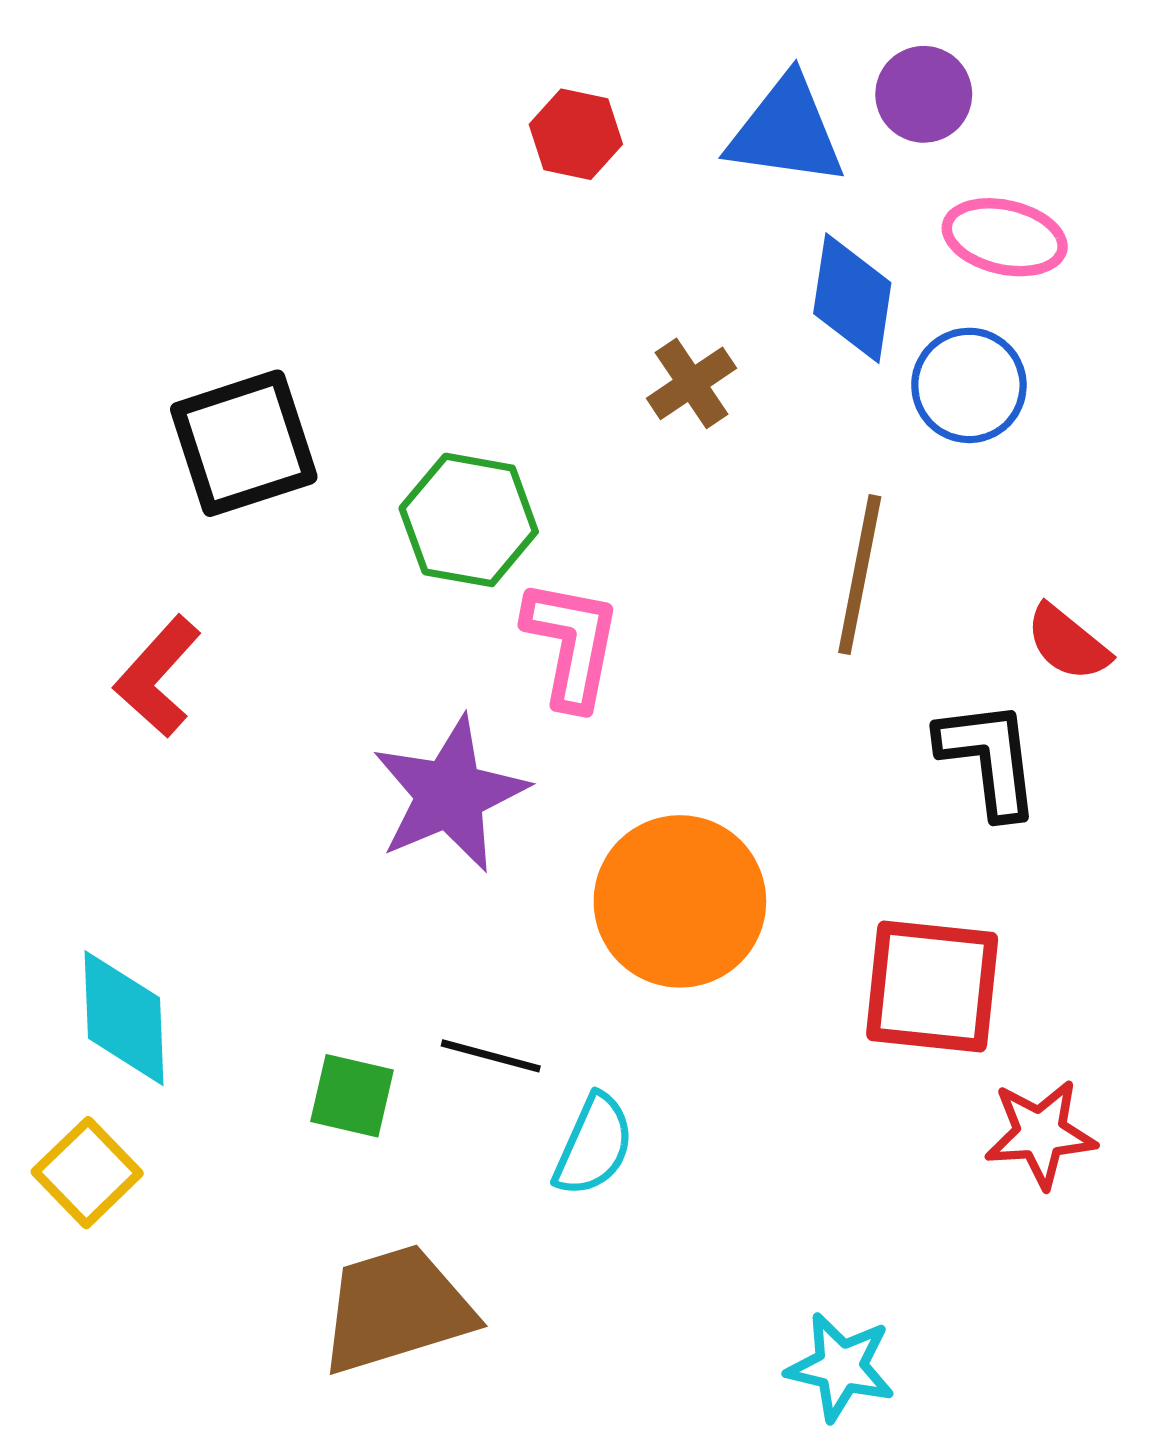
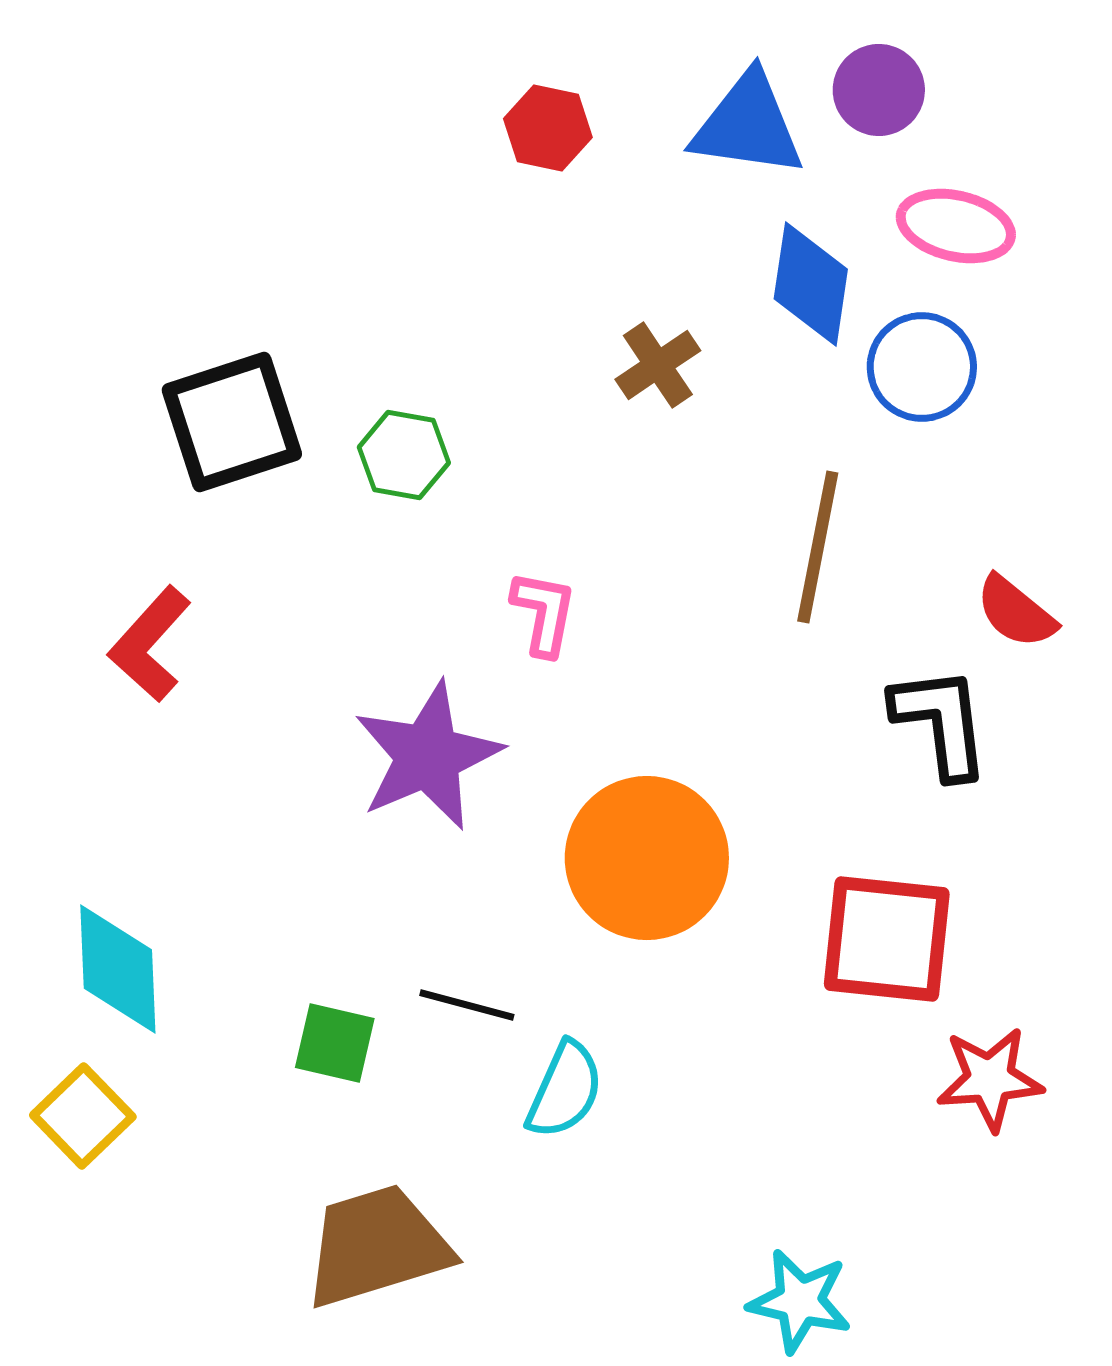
green hexagon: (469, 520) -> (404, 455), moved, size x0.7
pink L-shape: (572, 644) -> (544, 613), size x0.7

